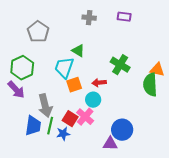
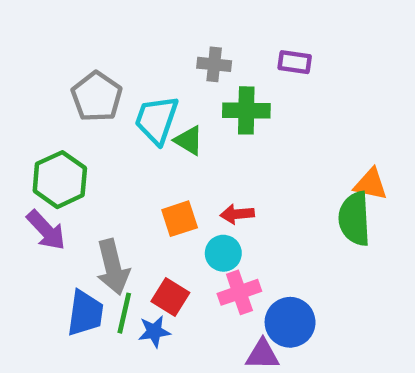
green cross: (120, 65) -> (246, 110), moved, turned -30
cyan trapezoid: (64, 68) -> (157, 120), moved
pink cross: (85, 117) -> (239, 292), moved, turned 30

